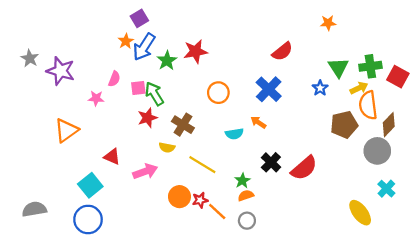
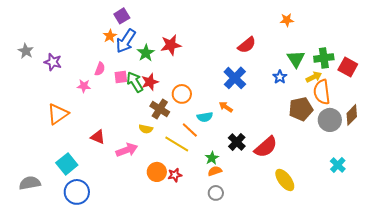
purple star: (61, 71) -> (53, 62), size x0.7
orange circle: (218, 93) -> (182, 94), moved
red star: (147, 118) -> (150, 82), moved
brown diamond: (389, 125) -> (352, 115), moved
gray circle: (377, 151) -> (330, 120), moved
cyan square: (90, 185) -> (67, 164), moved
orange line: (217, 211) -> (190, 130), moved
yellow ellipse: (360, 213) -> (285, 180), moved

